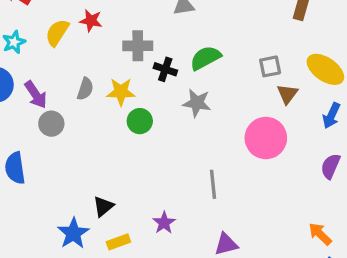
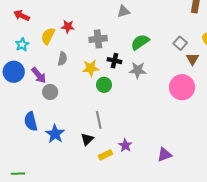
gray square: (270, 66) -> (180, 43), turned -32
black cross: (165, 69) -> (114, 61), moved
gray semicircle: (85, 89) -> (62, 59), moved
gray line: (213, 184) -> (99, 120), moved
blue star: (73, 233) -> (55, 134), moved
yellow rectangle: (118, 242) -> (105, 155), moved

